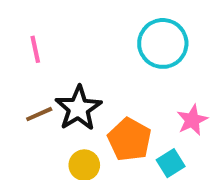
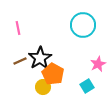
orange pentagon: (129, 140) -> (53, 74), moved

